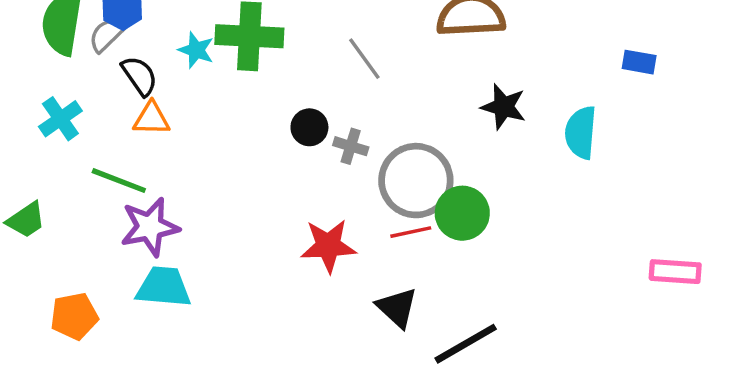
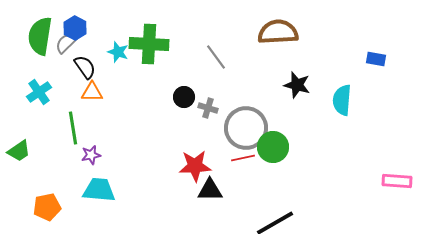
green line: (119, 181) -> (73, 128), turned 60
purple star: (150, 227) -> (91, 155), size x0.6
black triangle: (397, 308) -> (210, 190), moved, turned -44

